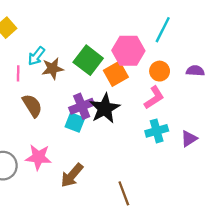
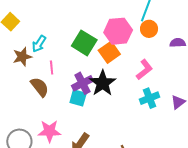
brown star: (53, 69) -> (22, 57), moved
orange circle: (160, 71) -> (149, 29), moved
pink line: (18, 73) -> (52, 68), moved

